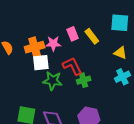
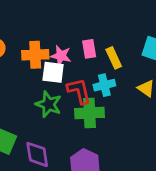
white square: (41, 63) -> (53, 72), moved
cyan cross: (122, 77) -> (104, 85), moved
green cross: (84, 80) -> (89, 113), size x1.5

